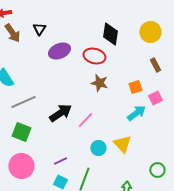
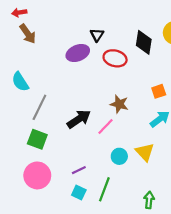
black triangle: (39, 29) -> (97, 35), moved
black diamond: (110, 34) -> (144, 42), moved
brown star: (99, 83) -> (119, 104), moved
gray line: (23, 102) -> (39, 107), turned -40

